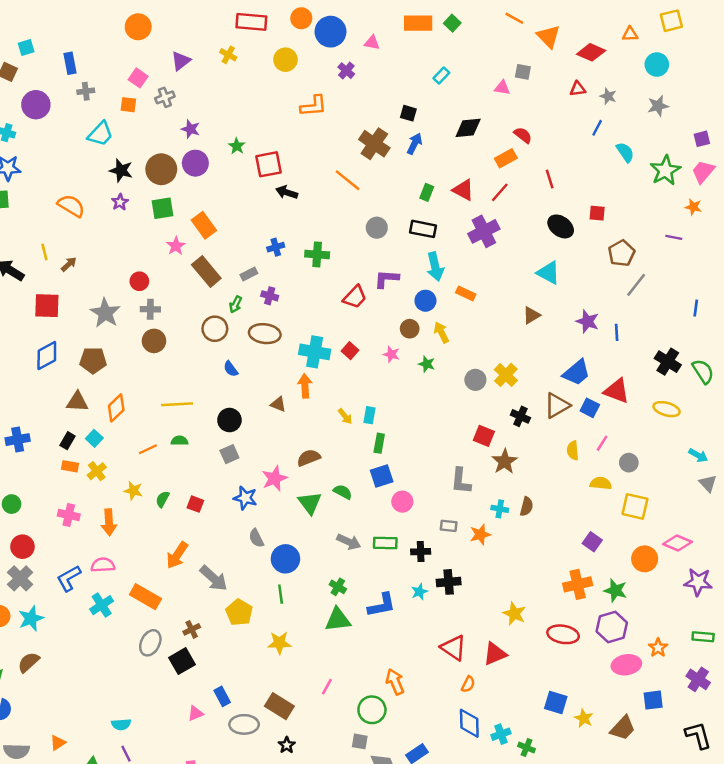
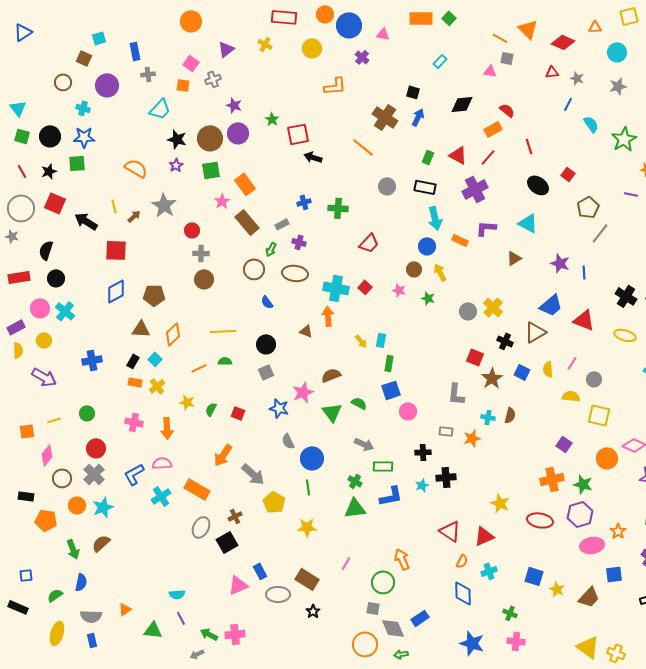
orange line: (514, 18) -> (500, 38), moved
red square: (597, 213) -> (568, 174), turned 32
purple L-shape: (387, 279) -> (486, 228), moved
gray star: (105, 313) -> (164, 205), moved
blue square: (590, 408) -> (522, 372), moved
green rectangle: (385, 543) -> (383, 466), moved
pink triangle: (195, 713) -> (238, 585), size x1.5
cyan cross: (501, 734) -> (489, 571), moved

